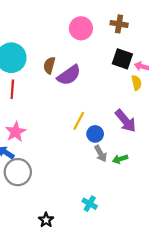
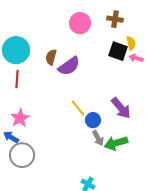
yellow semicircle: (136, 83) -> (131, 43), moved
yellow line: (79, 121) -> (78, 108), turned -66
green arrow: (120, 159) -> (116, 143), size x1.6

